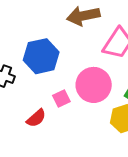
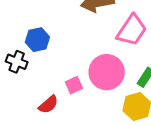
blue hexagon: (41, 56) -> (37, 40), moved, size x0.7

